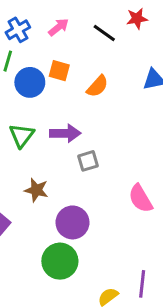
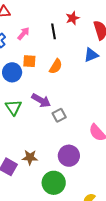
black line: (104, 33) -> (53, 31), turned 56
purple arrow: (65, 133) -> (41, 100), turned 42
brown star: (36, 190) -> (30, 157), moved
purple circle: (73, 222) -> (69, 156), moved

